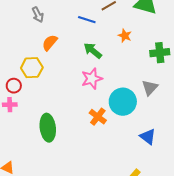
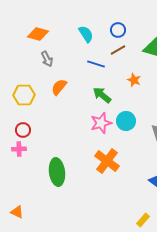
yellow hexagon: (32, 68) -> (24, 95), moved
cyan circle: (123, 102) -> (126, 121), moved, size x0.7
orange cross: (98, 117) -> (107, 161), size x1.4

